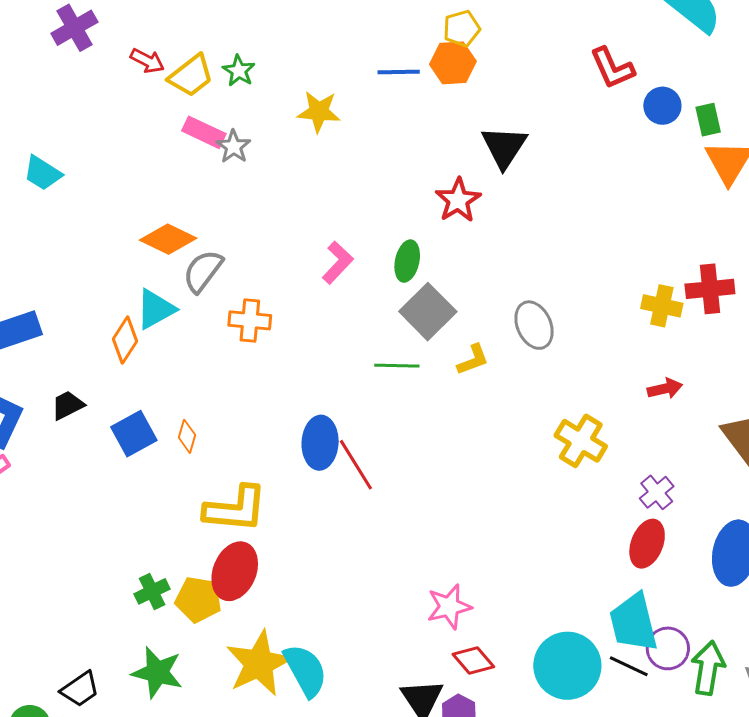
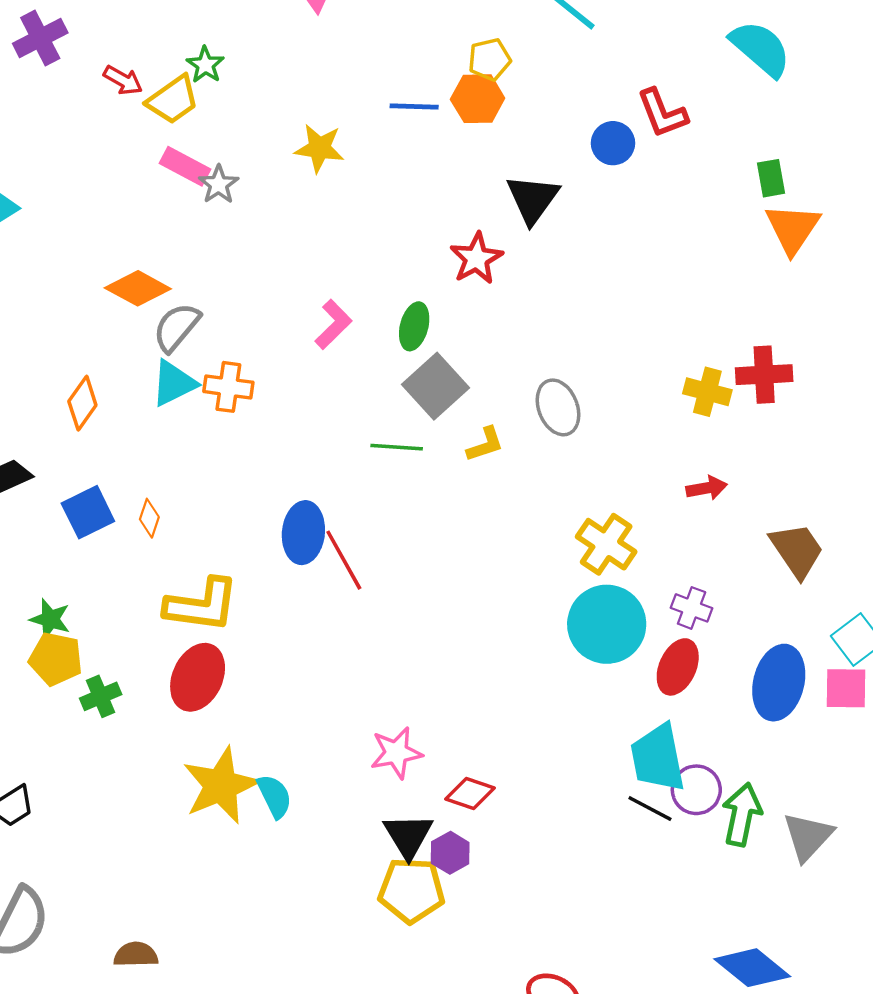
green star: (239, 71) -> (205, 65), moved
blue circle: (662, 106) -> (613, 143), moved
cyan triangle: (156, 309) -> (174, 383), moved
purple cross: (657, 492) -> (692, 608), turned -32
yellow pentagon: (198, 599) -> (56, 659), moved
pink star: (449, 607) -> (396, 753), moved
red diamond: (473, 661) -> (470, 794), turned -33
cyan circle: (567, 666) -> (607, 624), moved
cyan semicircle: (305, 670) -> (274, 796), size x0.7
green star: (157, 672) -> (50, 619), moved, size x0.7

